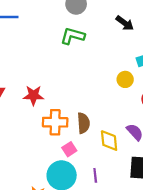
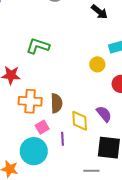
green L-shape: (73, 36) -> (38, 46), moved
purple line: (95, 175) -> (63, 139), moved

